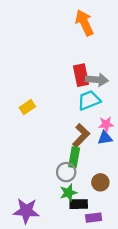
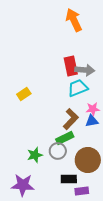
green rectangle: (74, 157) -> (65, 138), turned 54
brown circle: (100, 182) -> (88, 160), size x1.6
green star: (68, 193) -> (35, 155), moved

